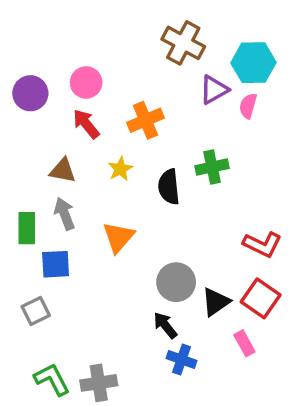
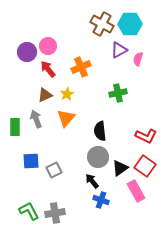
cyan hexagon: (253, 63) -> (130, 24), moved
purple circle: (30, 93) -> (27, 52), moved
brown triangle: (63, 171) -> (45, 95), moved, turned -35
black semicircle: (169, 187) -> (100, 131), moved
orange triangle: (119, 237) -> (66, 118), moved
blue square: (56, 264) -> (31, 161), moved
gray square: (36, 311) -> (54, 170), moved
pink rectangle: (244, 343) -> (136, 191), size x1.5

